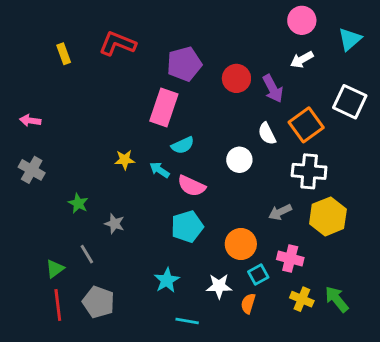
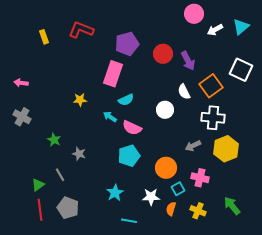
pink circle: (302, 20) -> (194, 14), moved
white arrow: (302, 60) -> (215, 30), moved
yellow star: (125, 160) -> (80, 100), moved
yellow cross: (302, 299) -> (198, 211), moved

